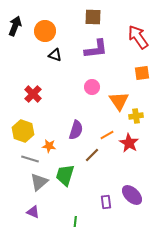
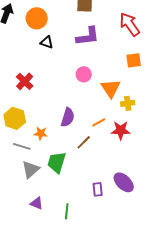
red star: (129, 143) -> (121, 130), turned -30
purple triangle: (33, 212) -> (37, 203), moved

